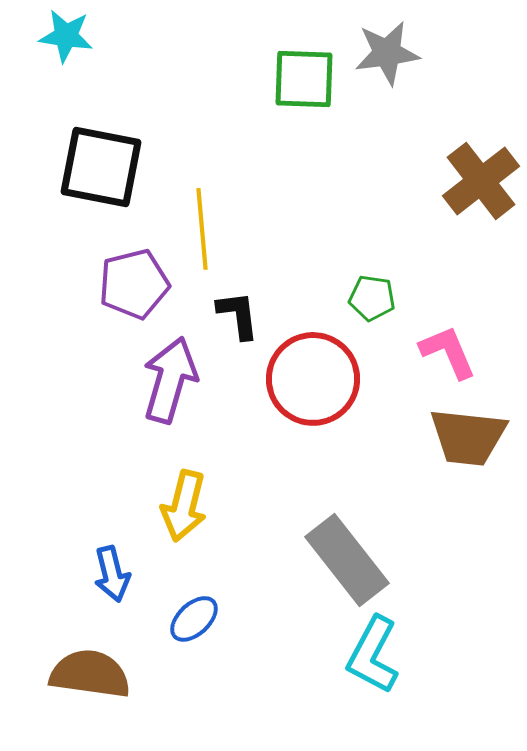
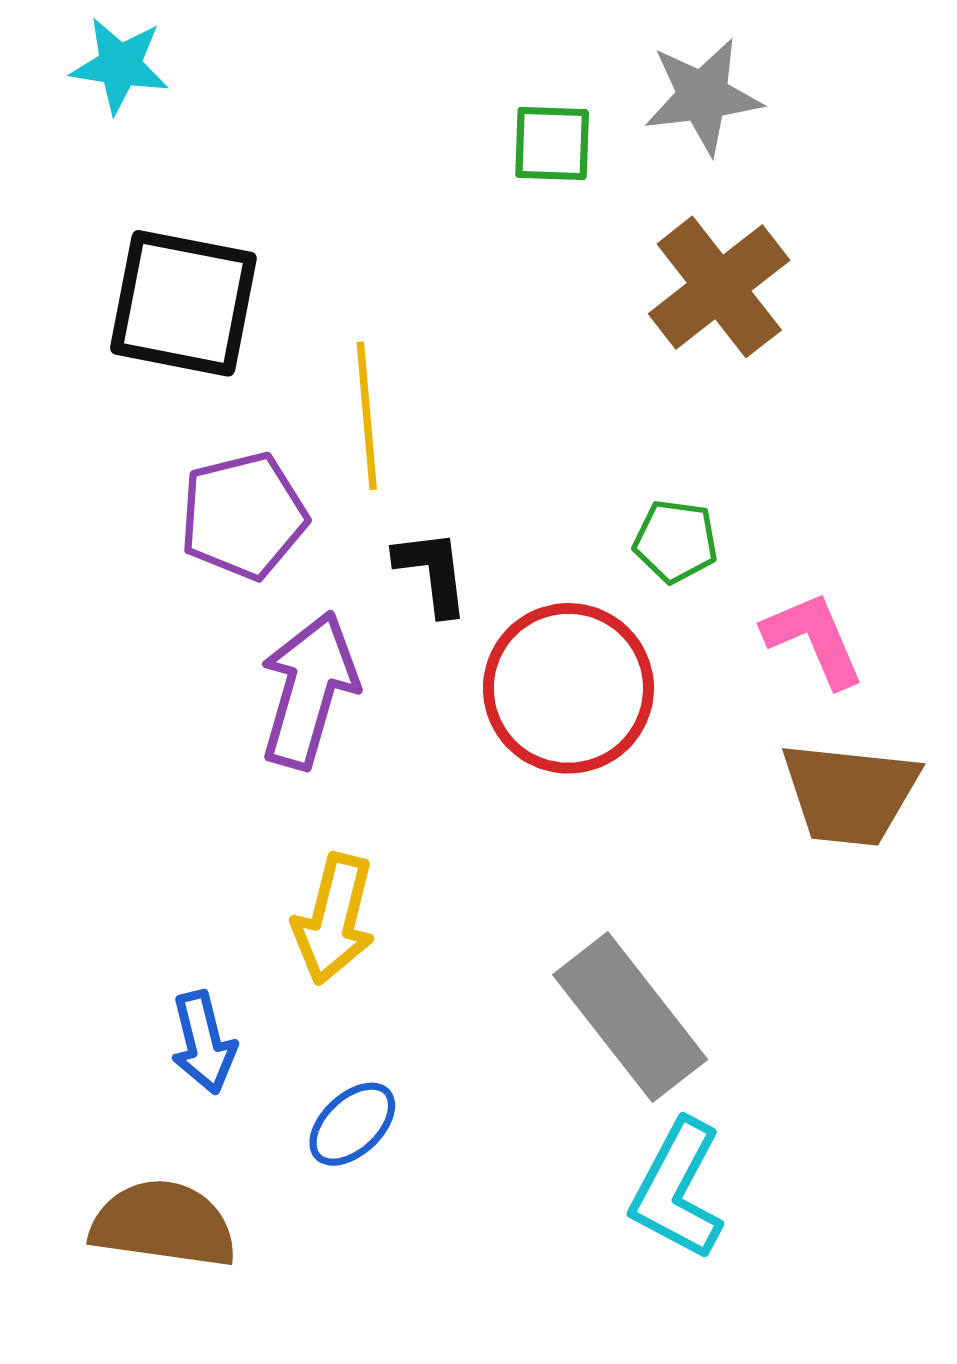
green square: (304, 79) -> (552, 143), size x0.7
brown cross: (481, 181) -> (719, 287), moved

